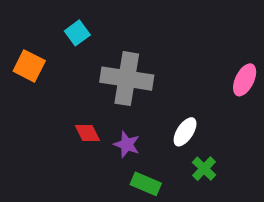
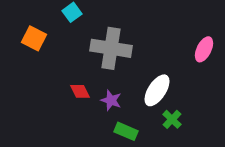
white ellipse: (185, 132) -> (157, 90), size x1.4

